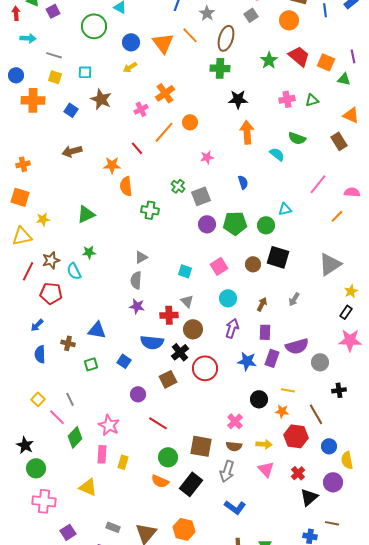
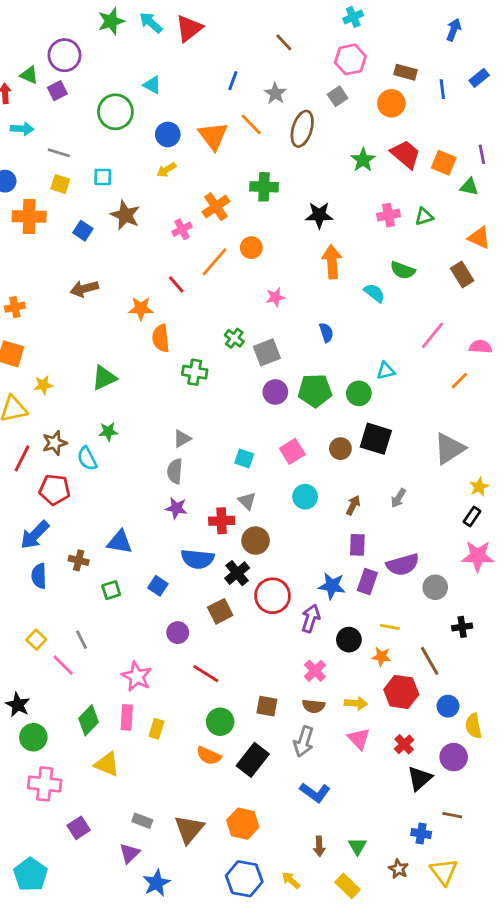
green cross: (220, 68) -> (264, 187), moved
blue arrow: (37, 325) -> (35, 535), size x1.6
purple arrow: (232, 328) -> (311, 618), moved
green diamond: (75, 437) -> (89, 720), moved
brown square: (201, 446) -> (267, 706), size x0.7

